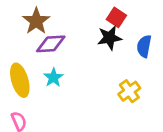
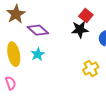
brown star: (36, 21) -> (16, 14), moved
purple diamond: (51, 44) -> (38, 30), turned 40

